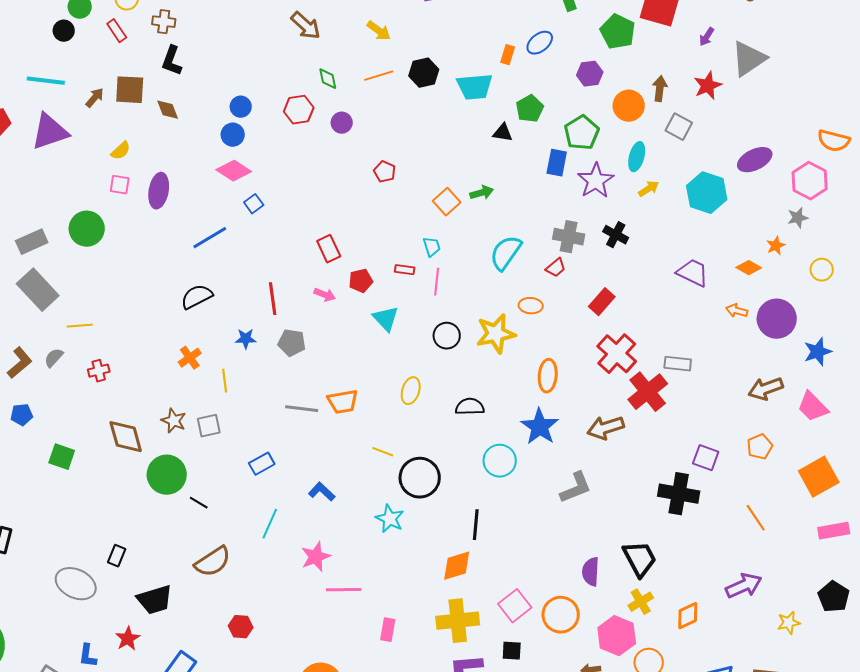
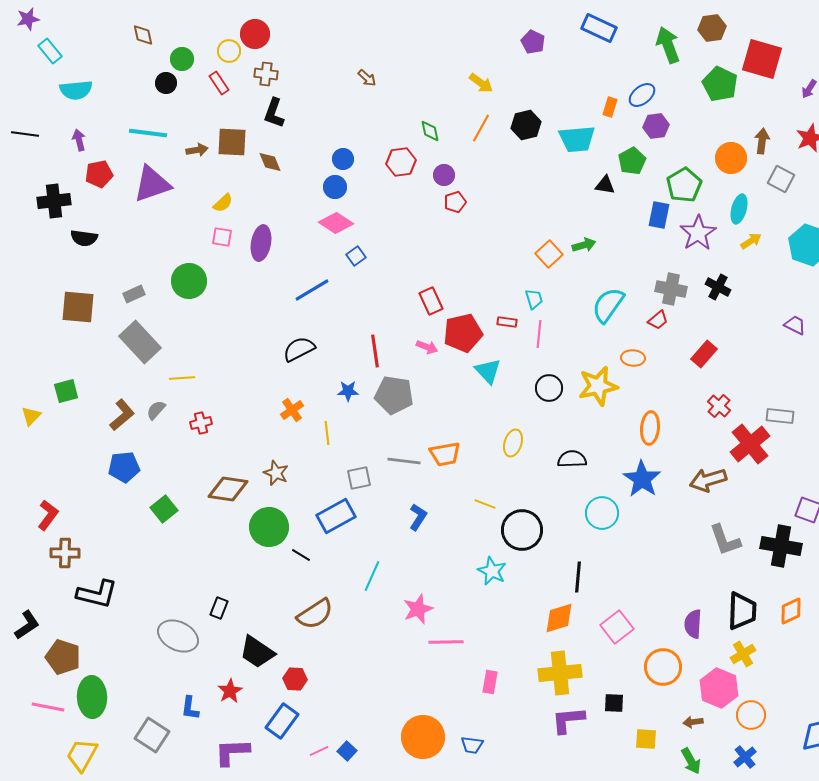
brown arrow: (306, 26) -> (367, 78), moved, size x0.6
purple hexagon: (590, 74) -> (656, 126), moved
orange line: (379, 76) -> (481, 128), turned -44
brown arrow: (95, 98) -> (197, 150), turned 40
red pentagon: (385, 172) -> (455, 202), moved, turned 30
gray rectangle: (32, 242) -> (134, 294), size x0.7
purple trapezoid: (693, 273) -> (795, 325), size x0.7
red pentagon: (361, 281) -> (463, 333), size x1.6
gray pentagon: (292, 343) -> (394, 395), size x1.4
red cross: (617, 354) -> (719, 406), size x0.6
blue pentagon: (22, 415) -> (124, 467), size x1.4
gray square: (209, 426) -> (359, 478), moved
brown diamond: (126, 437) -> (228, 489), turned -66
green square: (62, 457) -> (164, 509), turned 32
blue rectangle: (262, 464) -> (336, 516), moved, size x1.5
gray L-shape: (576, 488) -> (725, 540), moved, turned 93
blue L-shape: (322, 492) -> (418, 517), moved, turned 80
black trapezoid: (640, 559) -> (742, 611), turned 30
black trapezoid: (155, 600) -> (257, 652), turned 51
pink square: (515, 606) -> (617, 627), moved
orange diamond: (688, 616) -> (791, 611), moved
red hexagon: (241, 627) -> (295, 679), moved

